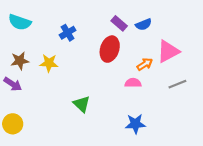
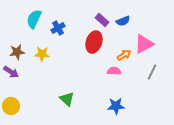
cyan semicircle: (20, 22) -> (34, 19), moved, turned 96
gray line: (177, 84) -> (152, 72), turned -42
green triangle: (82, 104) -> (67, 99), moved

